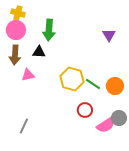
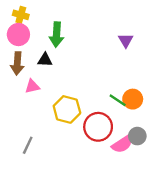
yellow hexagon: (72, 79) -> (67, 109), moved
green line: (93, 84) -> (118, 100), moved
red circle: (85, 110) -> (98, 127), size x1.6

